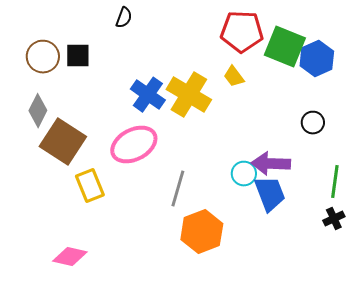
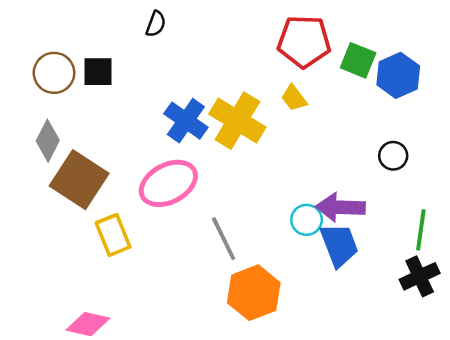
green square: (285, 47) -> (358, 60), size x0.7
gray line: (178, 189) -> (224, 239), turned -42
black cross: (334, 219) -> (420, 276), size x1.4

